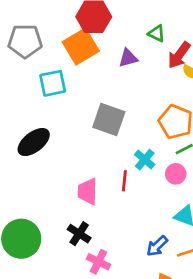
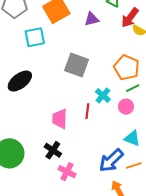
blue arrow: (157, 246) -> (111, 160), size x1.5

